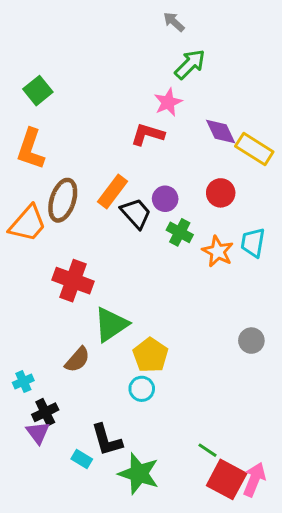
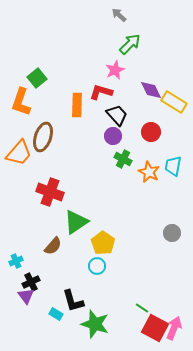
green square: (38, 91) -> (37, 78), moved
orange rectangle: (112, 191) -> (77, 105), moved, turned -35
black trapezoid: (136, 213) -> (117, 115), moved

